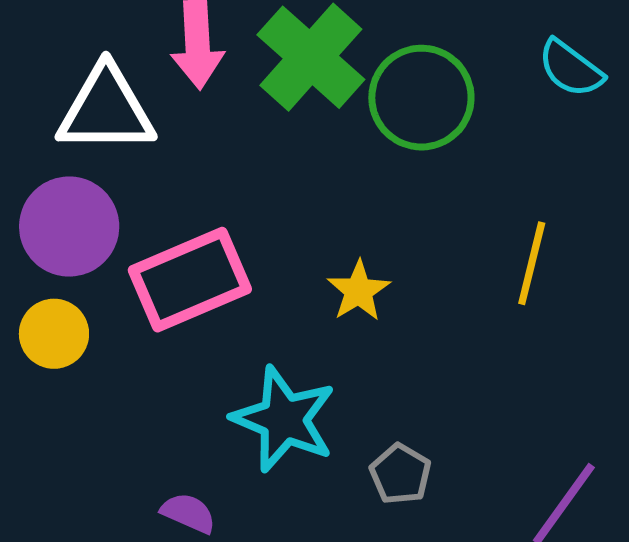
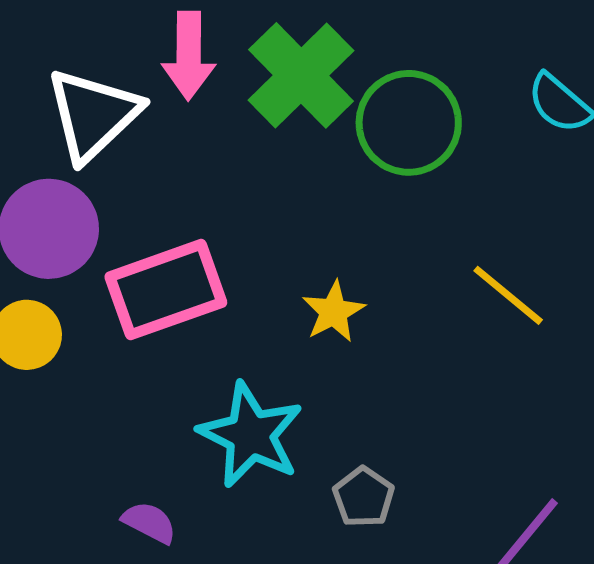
white triangle: (106, 110) -> (93, 115), turned -47
yellow line: (532, 263) -> (508, 295), turned -68

